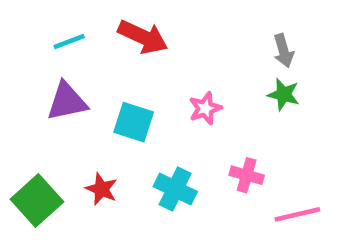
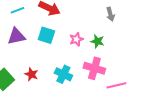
green star: (284, 95) -> (97, 41), moved
cyan square: (134, 122) -> (46, 35), moved
pink cross: (247, 175) -> (94, 68), size x1.5

